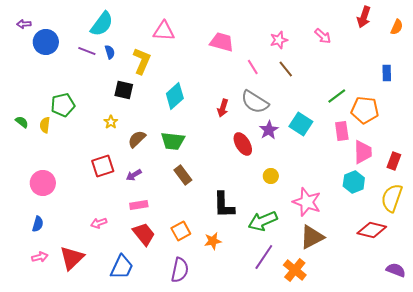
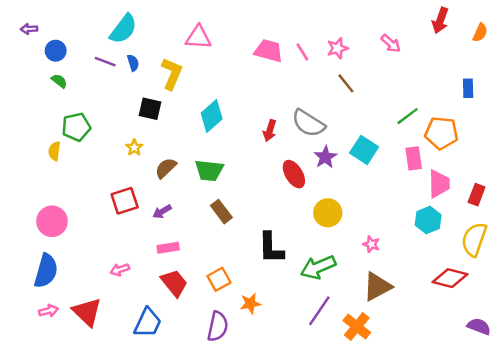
blue circle: (46, 42) -> (56, 51), size x0.7
pink line: (253, 67) -> (302, 52), moved
green semicircle: (22, 122) -> (59, 81), moved
yellow circle: (271, 176) -> (328, 213), size x1.5
pink star: (307, 202) -> (371, 244), size x0.5
blue semicircle: (38, 224) -> (46, 271), size x1.8
orange star: (213, 241) -> (250, 303), moved
red triangle: (72, 258) -> (87, 312), turned -32

